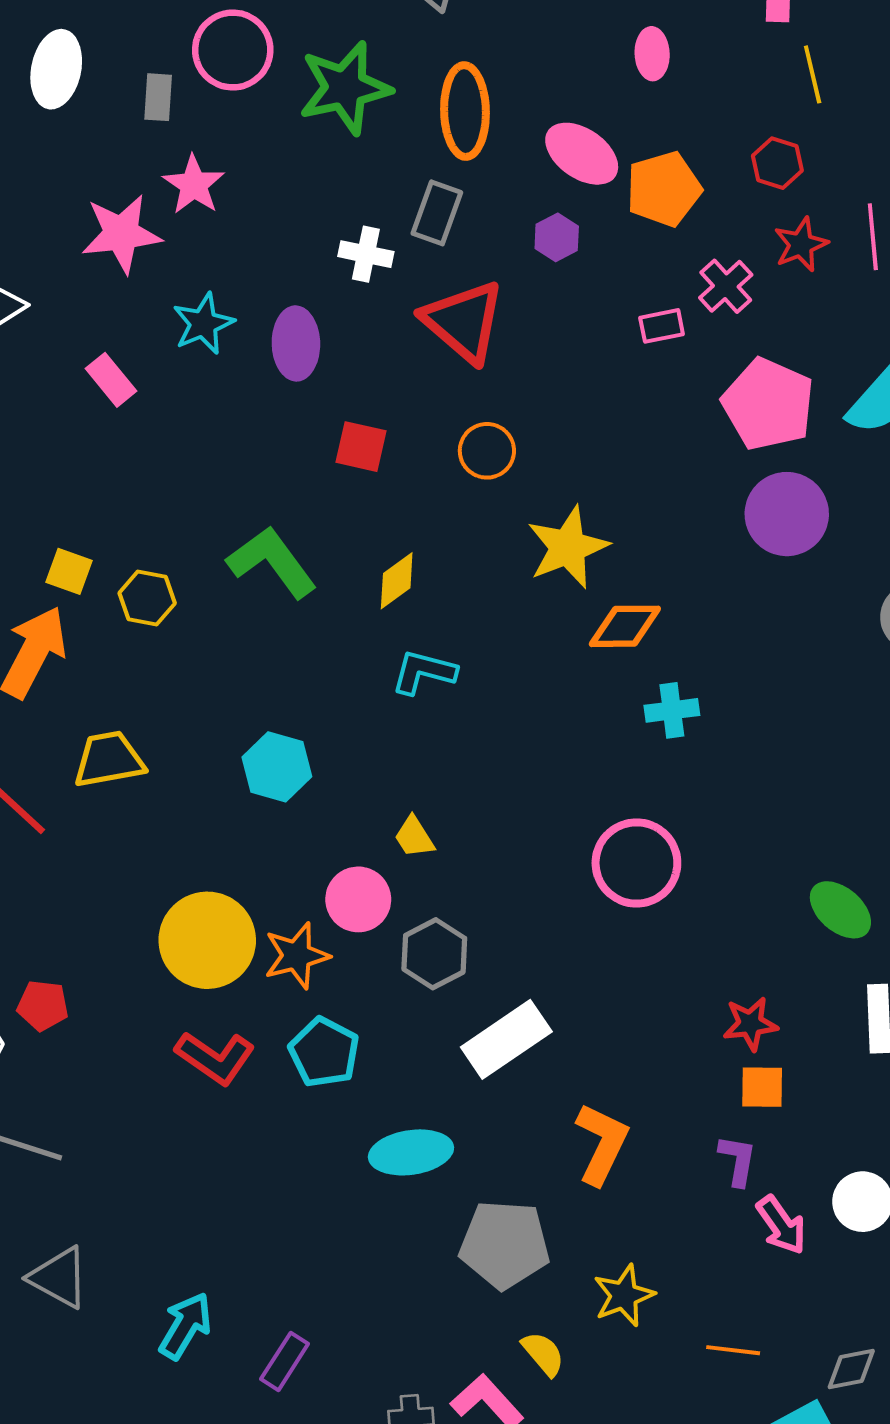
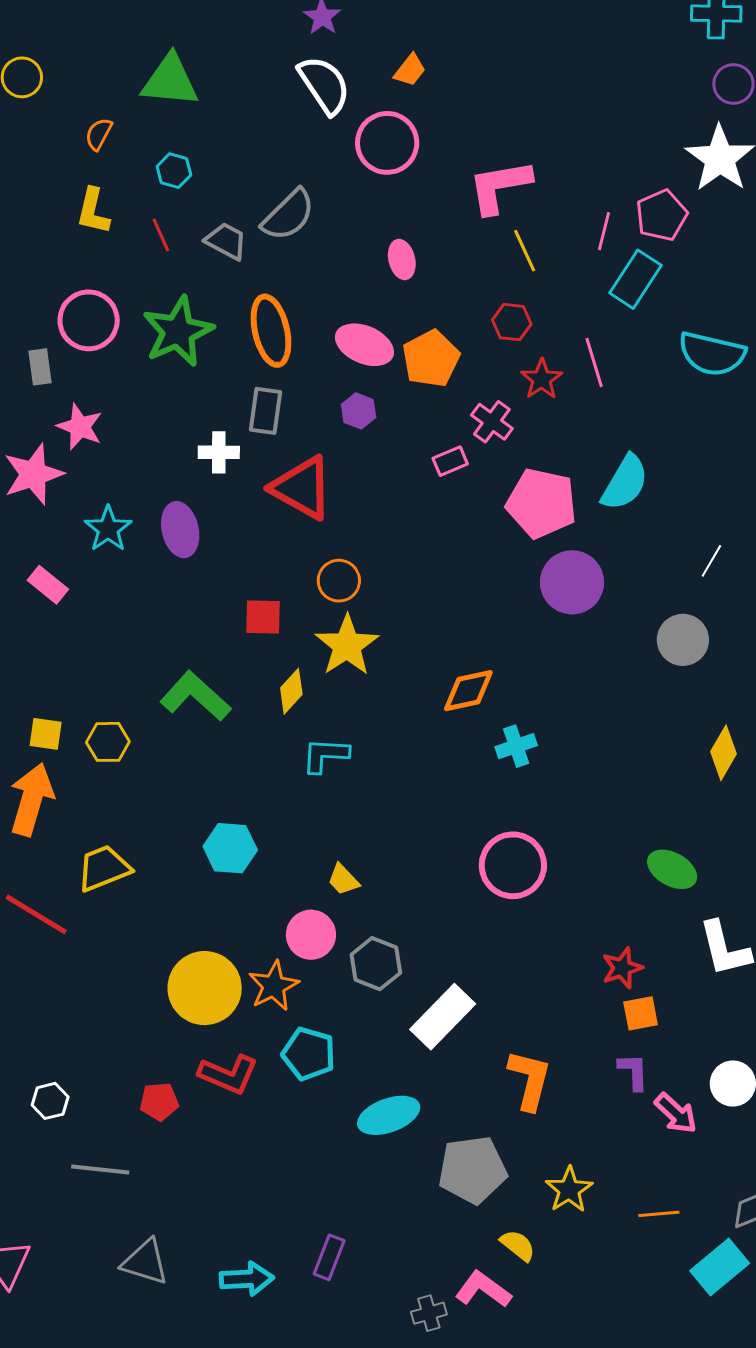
red square: (361, 447) -> (263, 617), moved
yellow star: (568, 547) -> (347, 645), moved
red pentagon: (43, 1005) -> (159, 1102), moved
cyan arrow: (185, 1326) -> (247, 1279), turned 68
purple rectangle: (285, 1361) -> (329, 1257), moved

